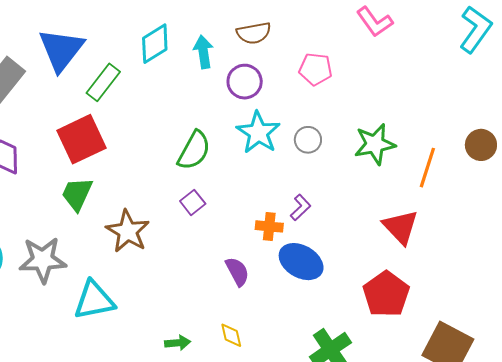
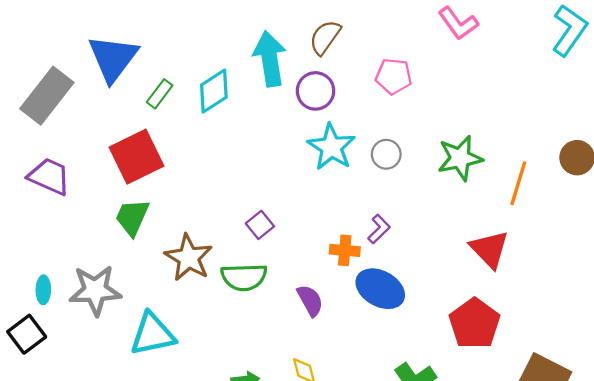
brown semicircle: (254, 33) -> (325, 37), turned 136
cyan diamond: (155, 44) -> (214, 91), moved
cyan arrow: (203, 52) -> (270, 59), size x1.5
green rectangle: (103, 82) -> (160, 94), size x0.7
green semicircle: (194, 150) -> (244, 277), moved, turned 60

